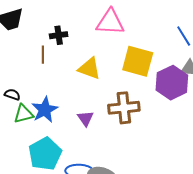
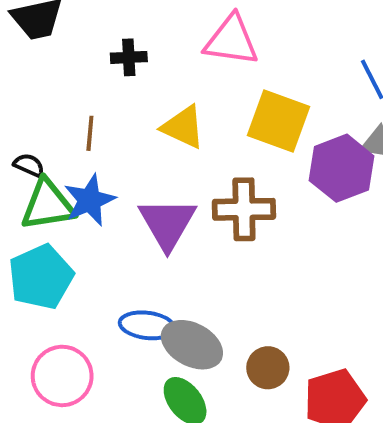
brown line: (43, 55) -> (90, 133), moved
green triangle: (24, 114) -> (48, 205), size x1.4
purple triangle: (85, 118) -> (167, 224), size x1.8
cyan pentagon: (45, 154) -> (41, 277), moved

